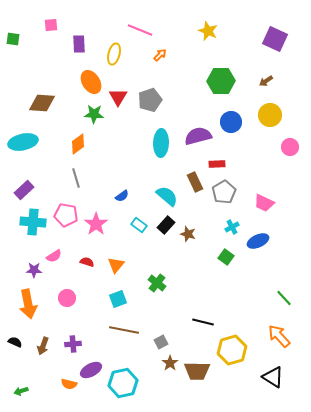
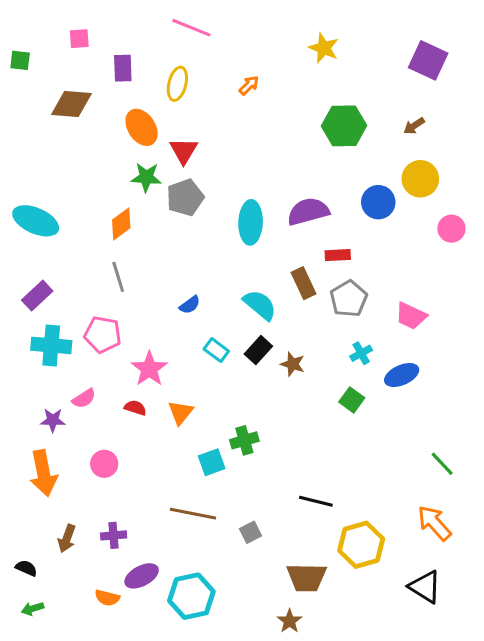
pink line: (140, 30) -> (191, 28), moved
gray pentagon: (150, 100) -> (185, 197), moved
brown diamond: (42, 103) -> (71, 104), moved
blue circle: (231, 122) -> (378, 202), moved
cyan ellipse: (23, 142) -> (36, 221), turned 36
pink star: (96, 224) -> (149, 369), moved
green cross: (157, 283) -> (244, 440), turned 36
cyan square: (118, 299) -> (212, 462), moved
black semicircle: (15, 342) -> (26, 568), moved
brown star: (170, 363) -> (290, 621), moved

